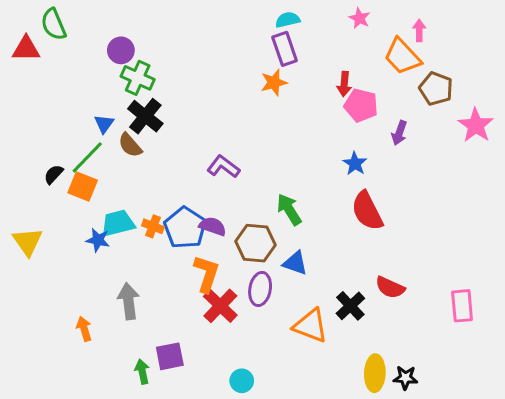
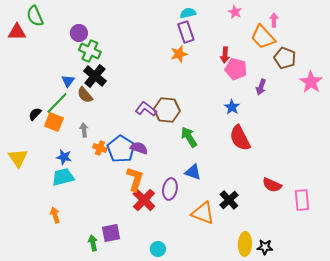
cyan trapezoid: (118, 223) -> (63, 177), moved
brown hexagon: (255, 243) -> (167, 110), moved
red semicircle: (390, 287) -> (272, 185), moved
gray arrow: (129, 301) -> (84, 130), moved, size x0.6

